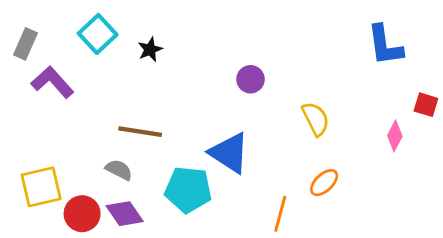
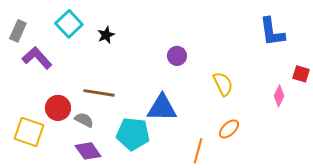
blue triangle: (229, 153) -> (162, 108), turned -32
yellow square: (41, 187) -> (29, 132), turned 32
red circle: (82, 214) -> (58, 108), moved

